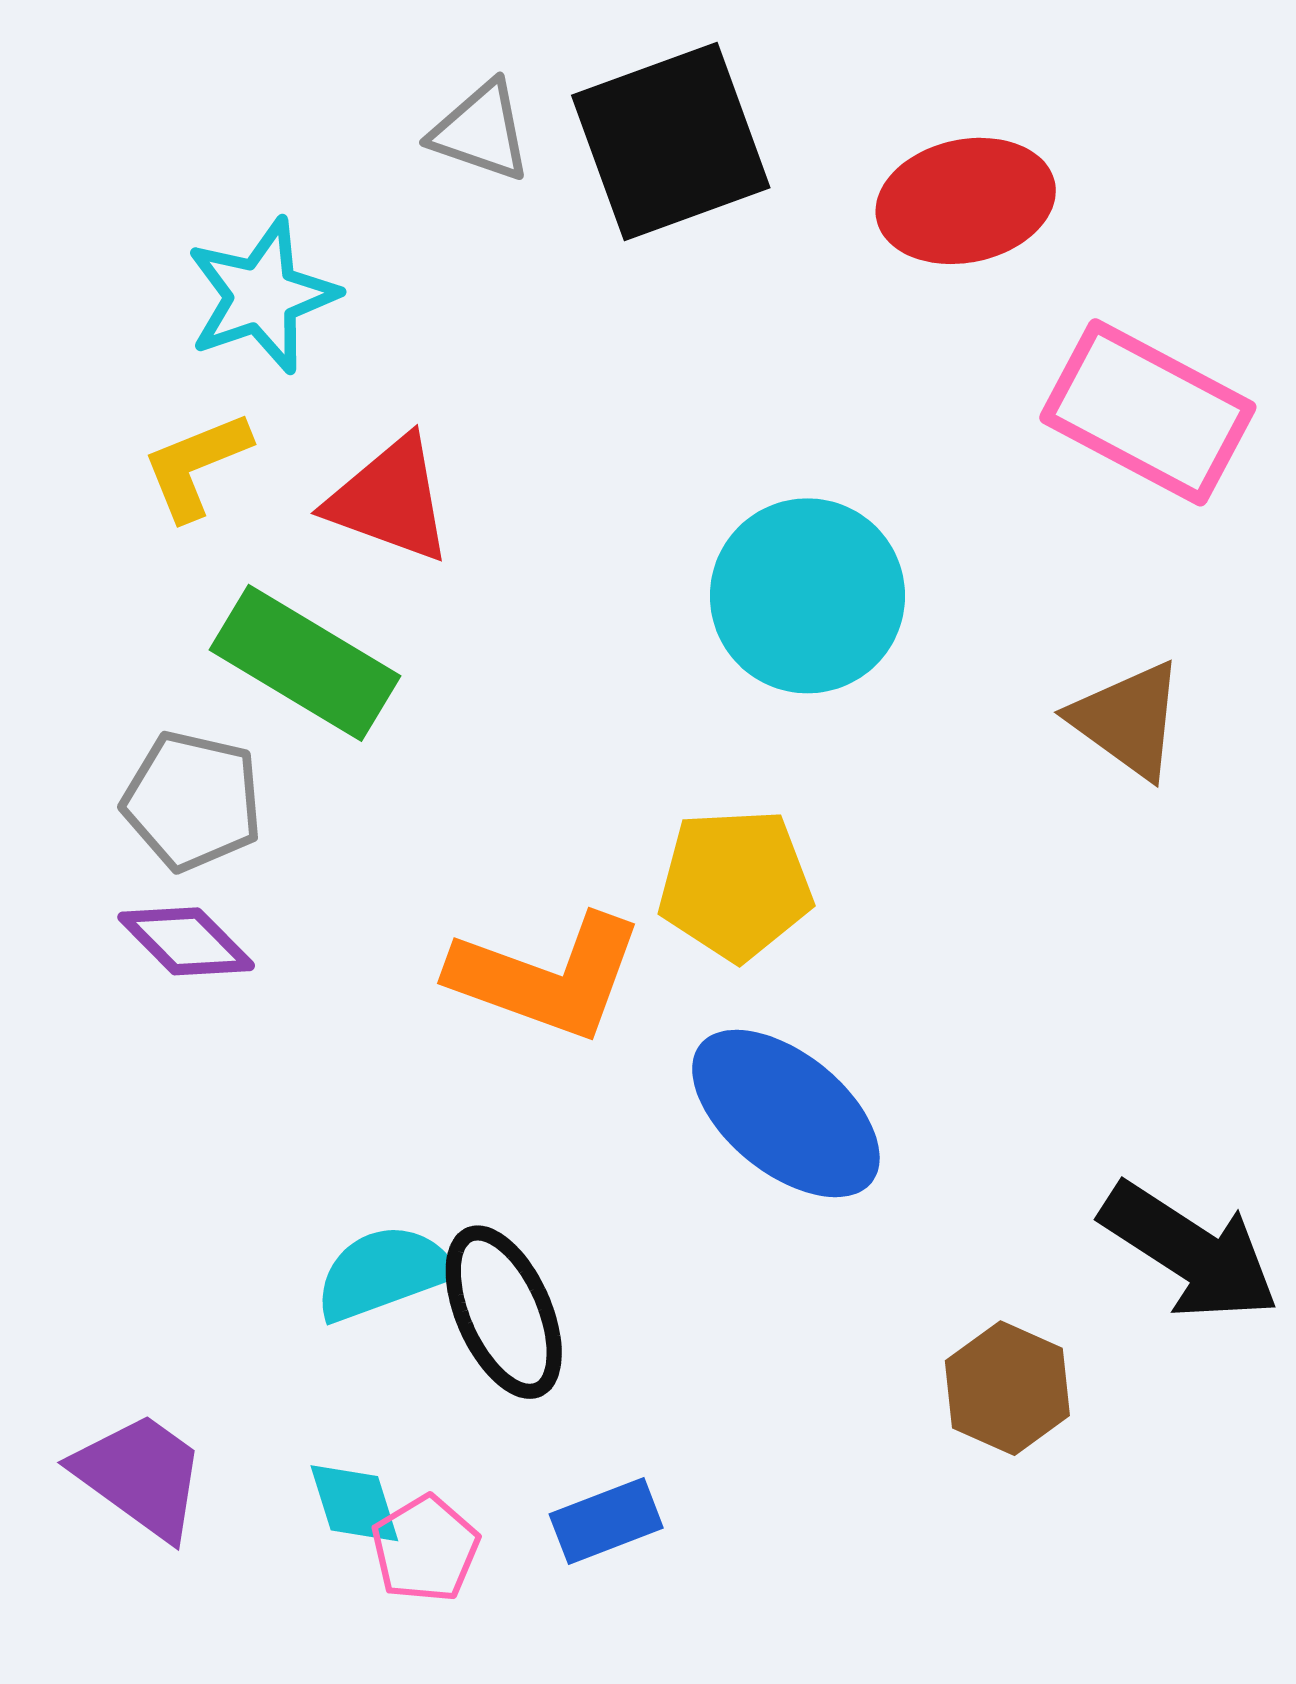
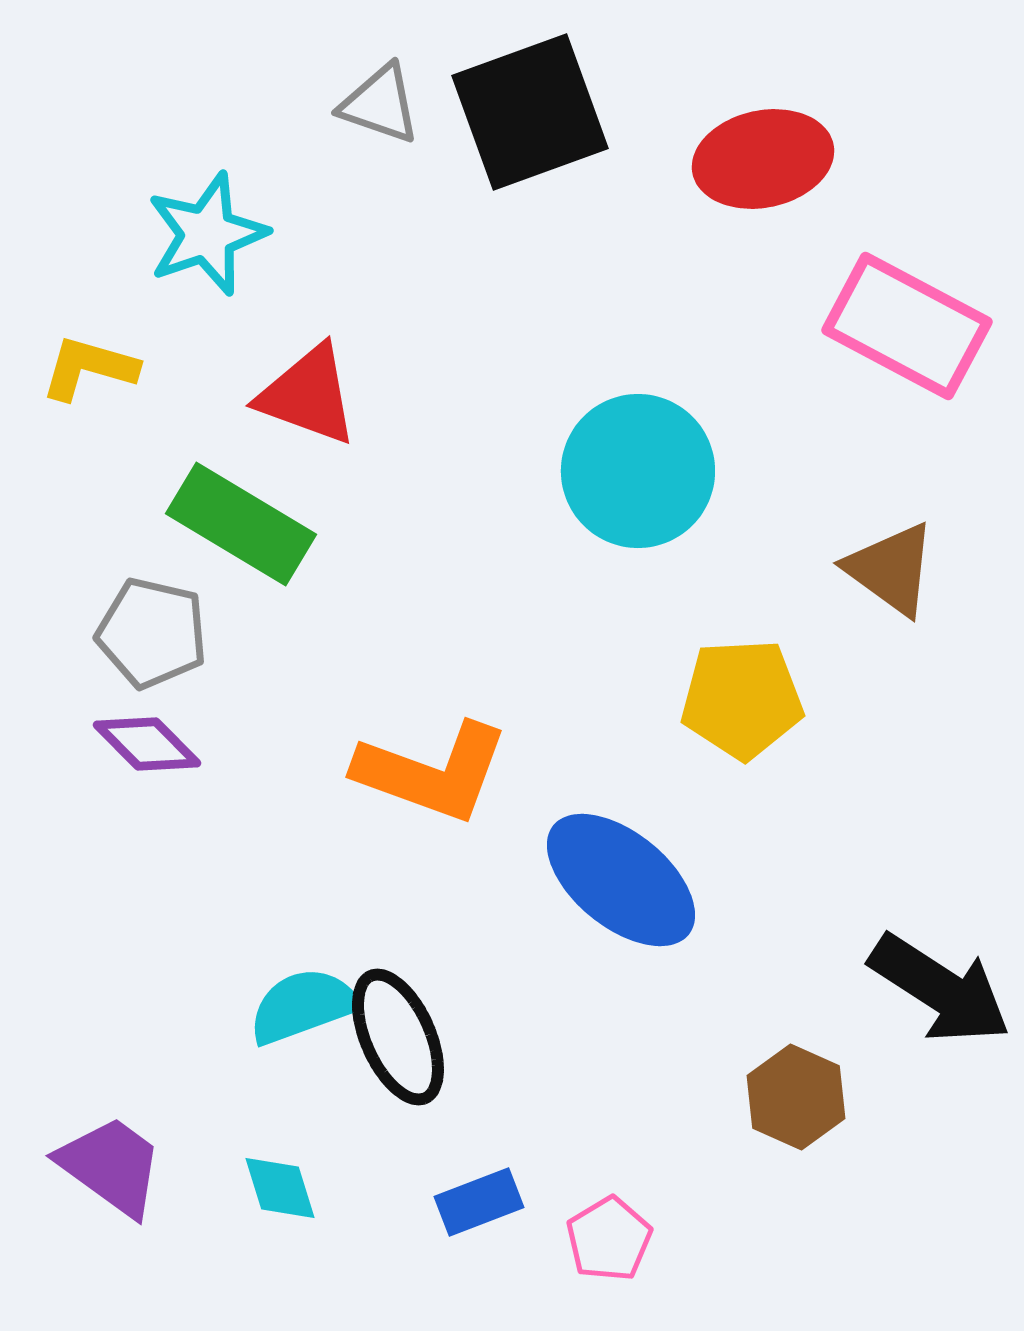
yellow L-shape: (196, 465) -> (89, 368), moved, turned 38
yellow pentagon: (735, 884) -> (742, 699), moved
pink pentagon: (425, 1549) -> (609, 1239), moved

